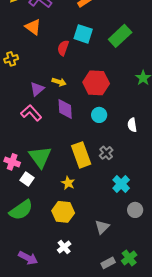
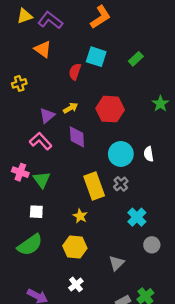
green rectangle: (120, 36) -> (136, 59), size x0.6
yellow arrow: (59, 82) -> (71, 108), turned -48
cyan circle: (99, 115) -> (121, 154), moved, size x1.5
green triangle: (40, 157) -> (42, 180), moved, size x0.7
pink cross: (12, 162) -> (20, 172), moved
white square: (27, 179) -> (36, 212), turned -32

